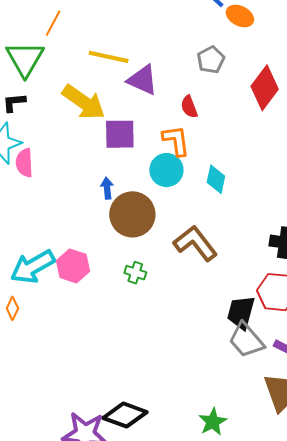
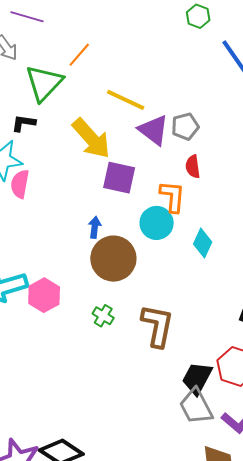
gray pentagon: (211, 60) -> (185, 126), moved
brown L-shape: (195, 243) -> (157, 326), moved, turned 36

